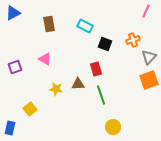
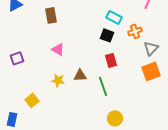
cyan rectangle: (85, 26) -> (114, 17), moved
pink triangle: (45, 59) -> (58, 49), moved
red rectangle: (96, 69) -> (111, 60), moved

